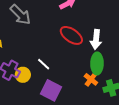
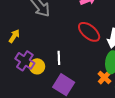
white line: (44, 64) -> (59, 58), turned 40

